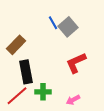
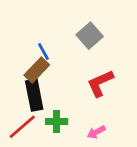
blue line: (53, 23) -> (43, 52), moved
brown rectangle: (16, 45) -> (37, 70), moved

